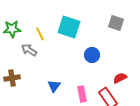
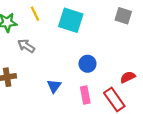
yellow line: (40, 34) -> (35, 14), moved
blue circle: (92, 55) -> (88, 64), moved

